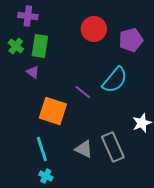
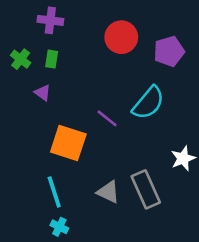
purple cross: (28, 16) -> (50, 20), moved
green rectangle: (40, 46) -> (52, 59), size x0.6

